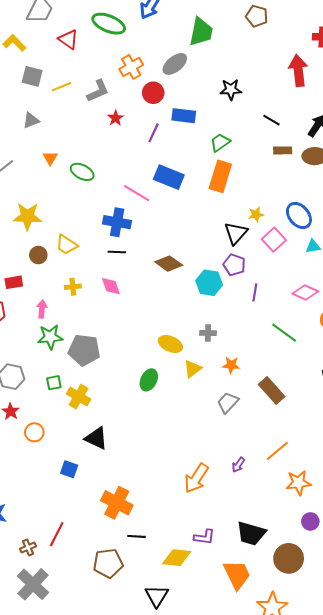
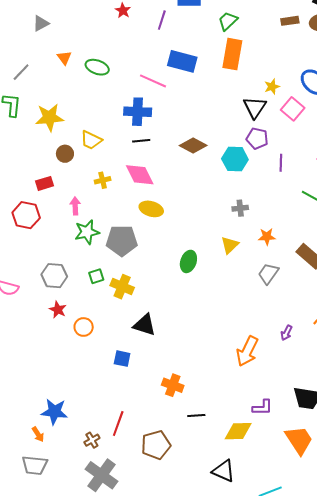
pink diamond: (111, 286) -> (140, 175), size x1.4
yellow ellipse: (170, 344) -> (151, 209), moved
orange cross: (117, 503) -> (173, 385), size x0.7
brown pentagon: (108, 563) -> (156, 445), moved
black triangle: (157, 596) -> (224, 471), turned -30

